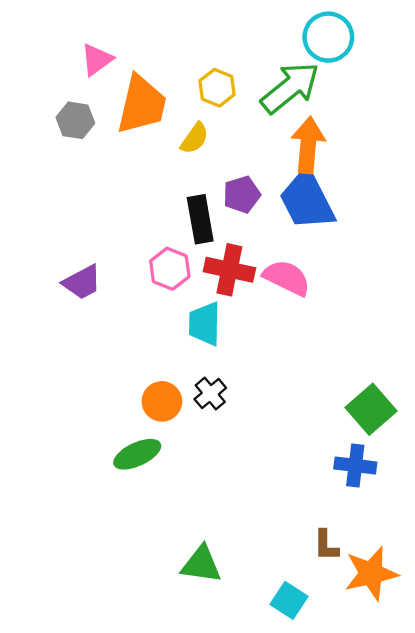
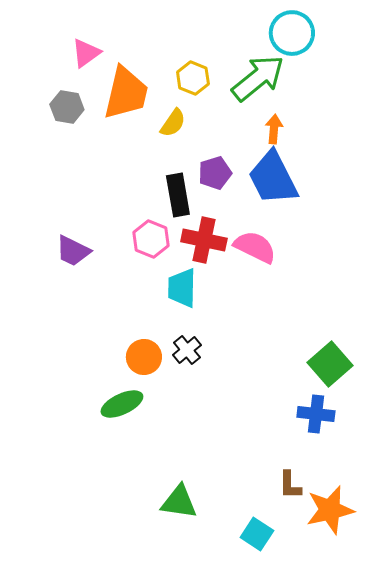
orange arrow: (308, 145) -> (274, 129), size x0.6
purple trapezoid: (82, 282) -> (73, 251), turned 54

